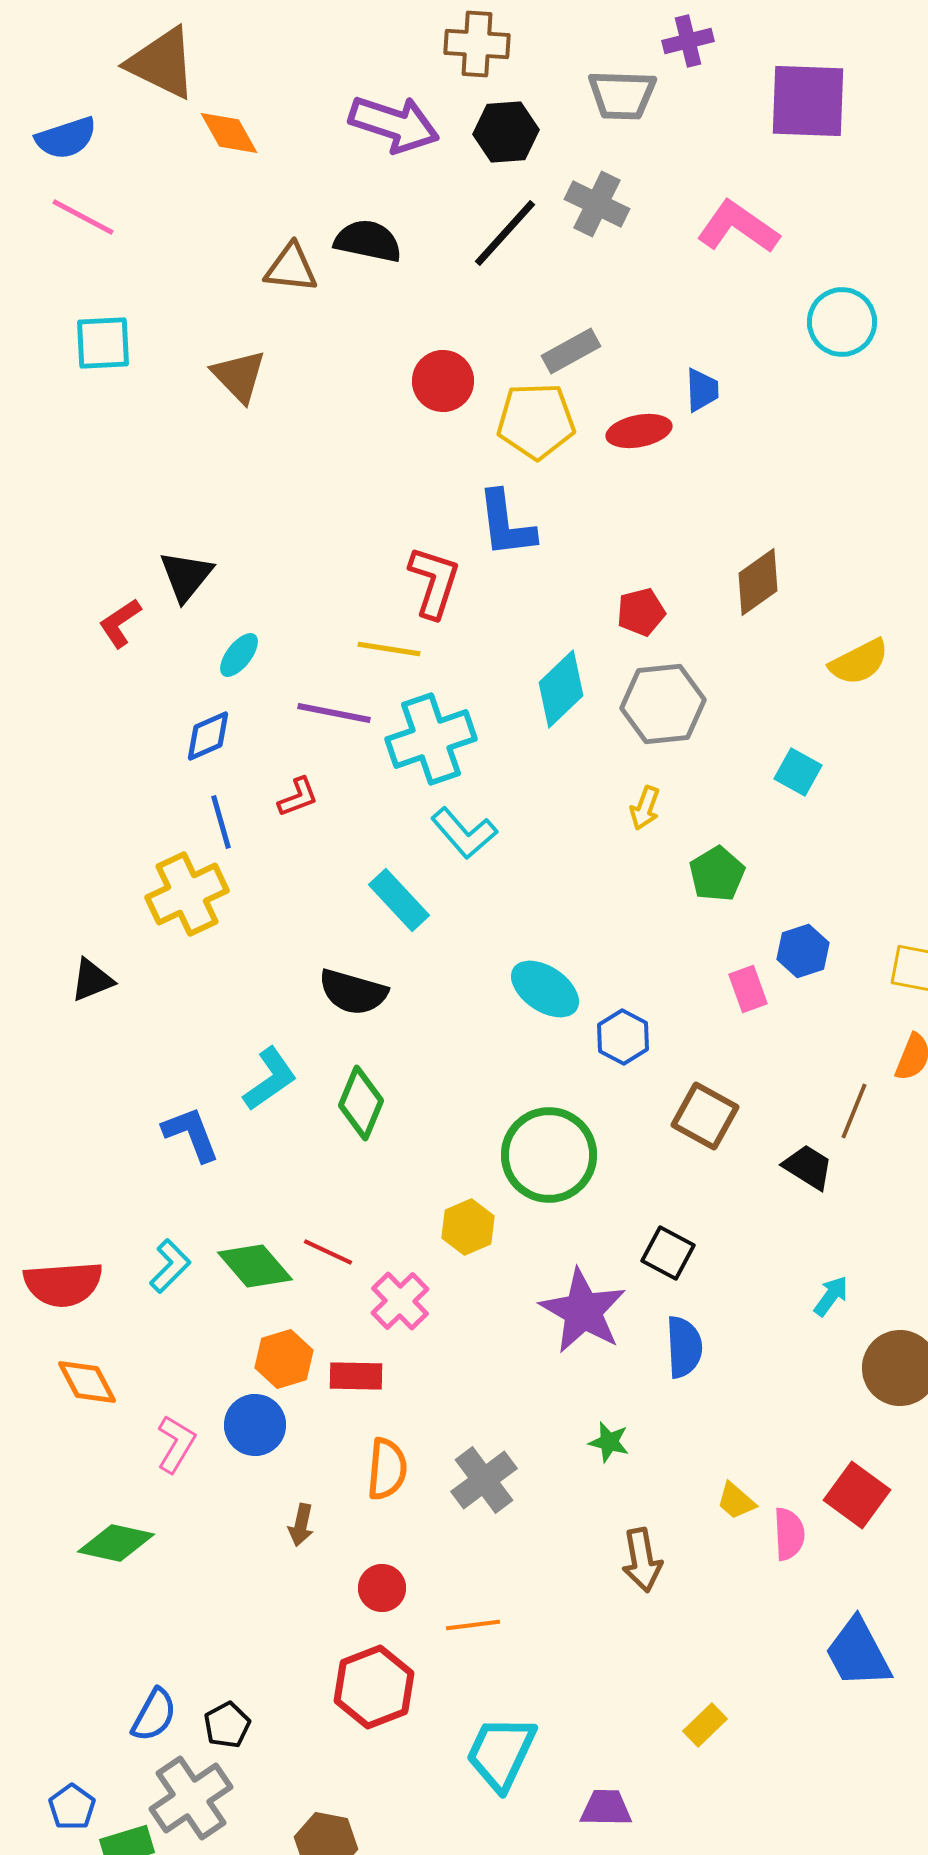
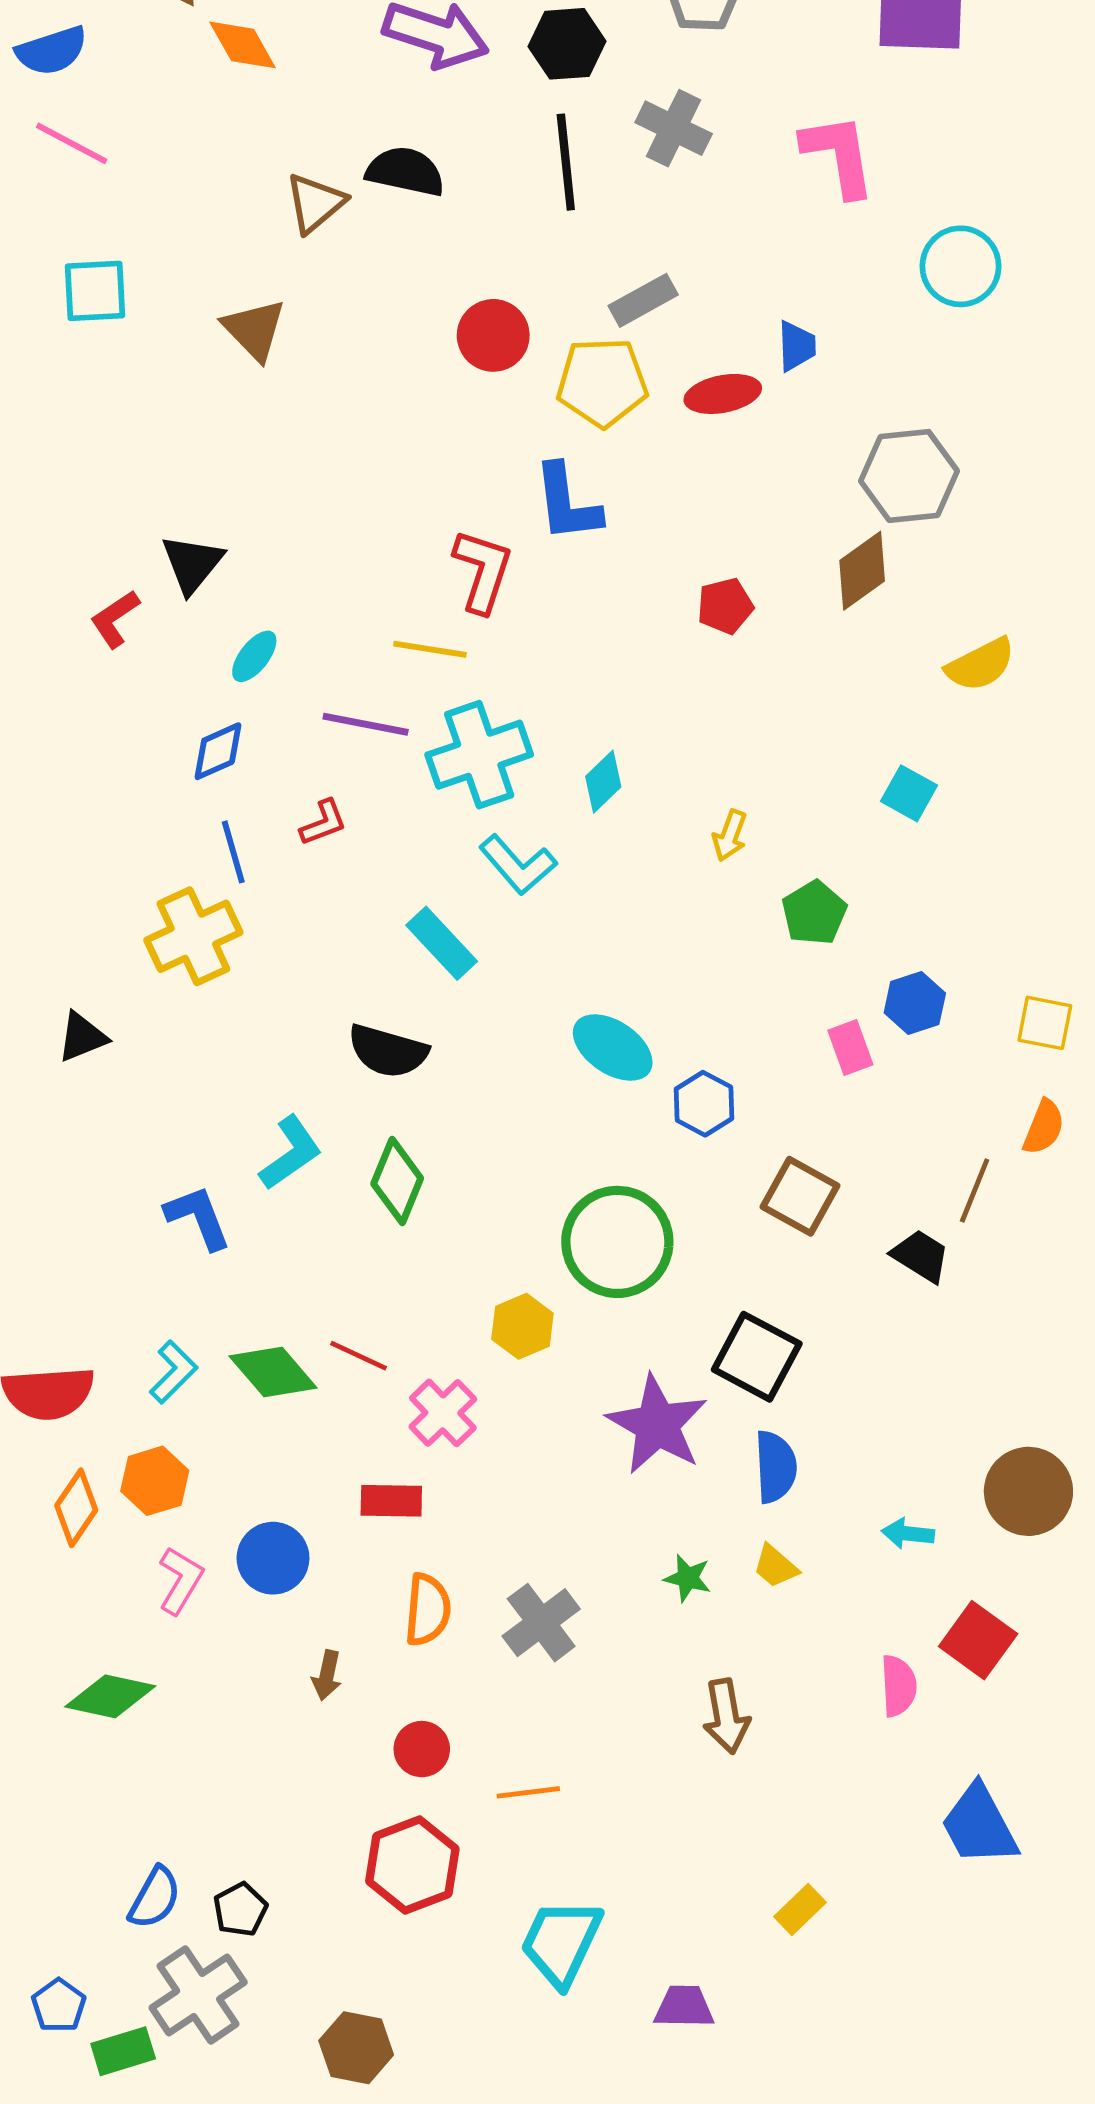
pink L-shape: (738, 227) -> (839, 155), turned 46
black line: (505, 233) -> (566, 162), turned -48
brown triangle: (291, 268) -> (315, 203), turned -46
cyan diamond: (561, 689) -> (603, 782), moved, size x0.7
gray hexagon: (663, 704) -> (909, 476), moved
black square: (668, 1253) -> (757, 1357), size x1.4
cyan arrow: (831, 1296) -> (908, 1534), moved, turned -120
orange hexagon: (284, 1359) -> (155, 1481), moved
orange diamond: (87, 1382) -> (76, 1508), turned 62
yellow trapezoid: (736, 1501) -> (775, 1566), moved

